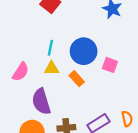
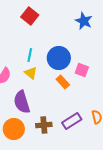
yellow triangle: (52, 68) -> (31, 73), turned 40
orange rectangle: (77, 79) -> (63, 82), moved

